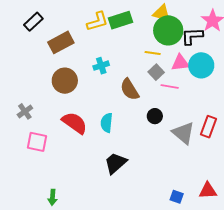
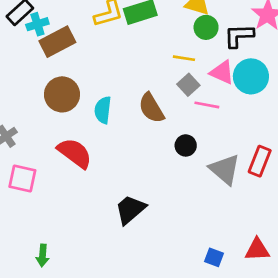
green circle: (168, 30) -> (206, 27), size x0.6
pink triangle: (180, 63) -> (222, 72), turned 30
cyan cross: (101, 66) -> (37, 24), moved
cyan semicircle: (107, 123) -> (103, 110), moved

